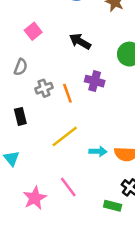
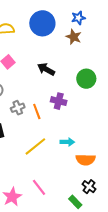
cyan arrow: (98, 151) -> (67, 142), moved
green rectangle: (113, 206) -> (75, 202), turned 32

